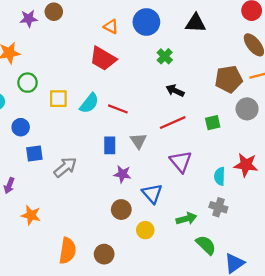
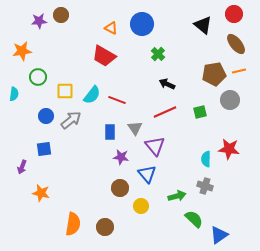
black triangle: (196, 23) -> (203, 25), moved, turned 36
blue circle: (21, 127) -> (46, 116), moved
blue square: (34, 153) -> (44, 149), moved
purple triangle: (181, 161) -> (155, 146), moved
gray arrow: (65, 167) -> (71, 120), moved

